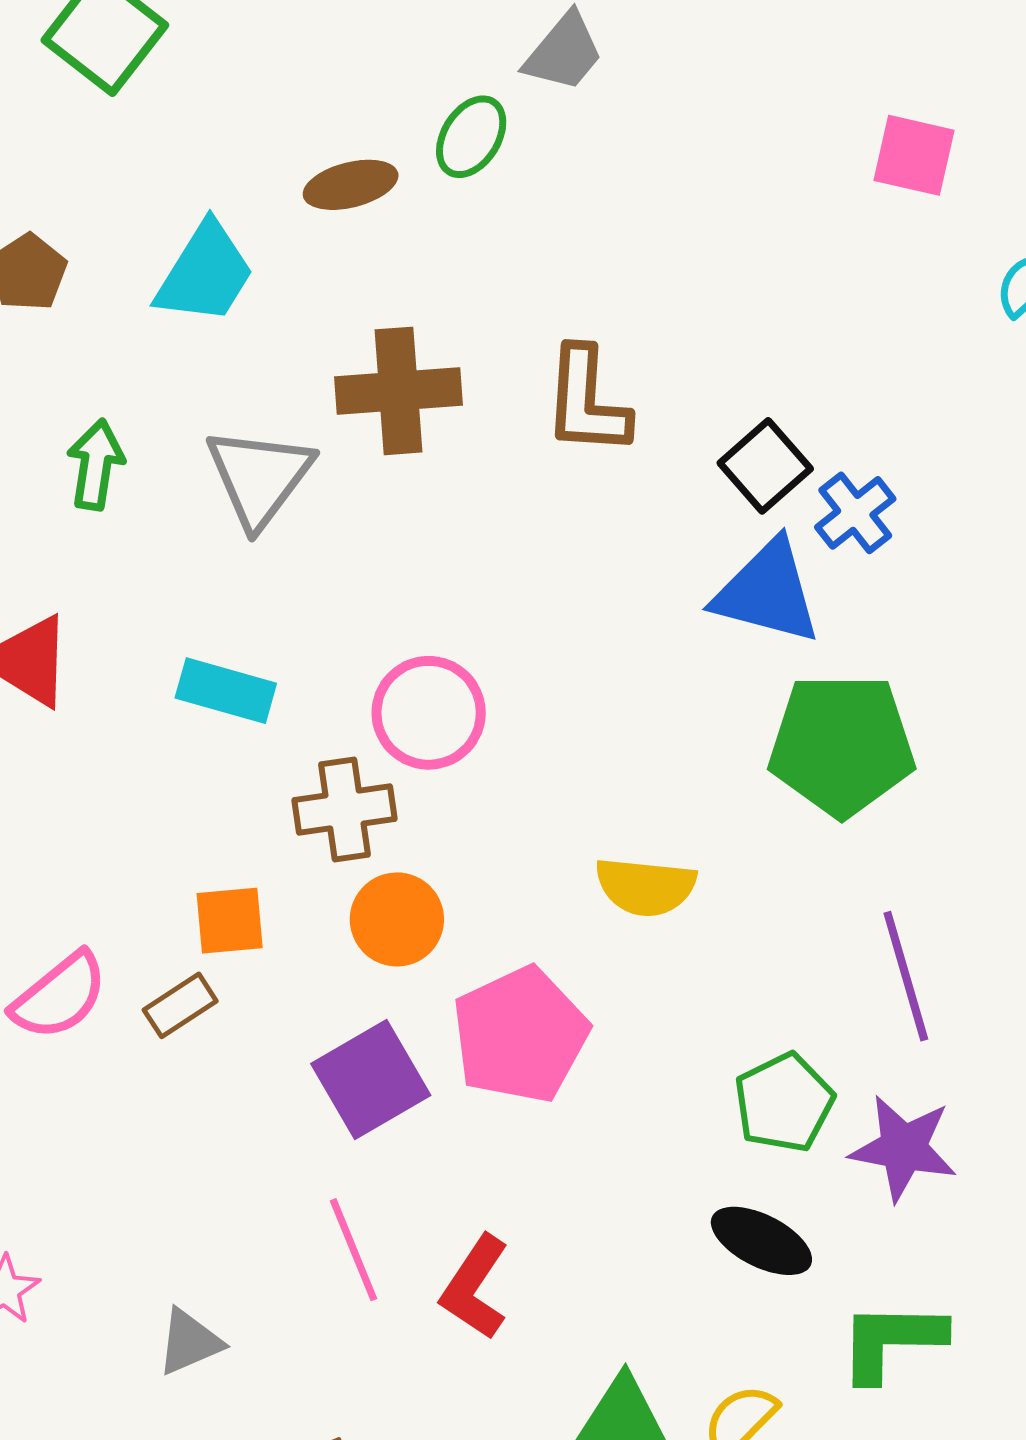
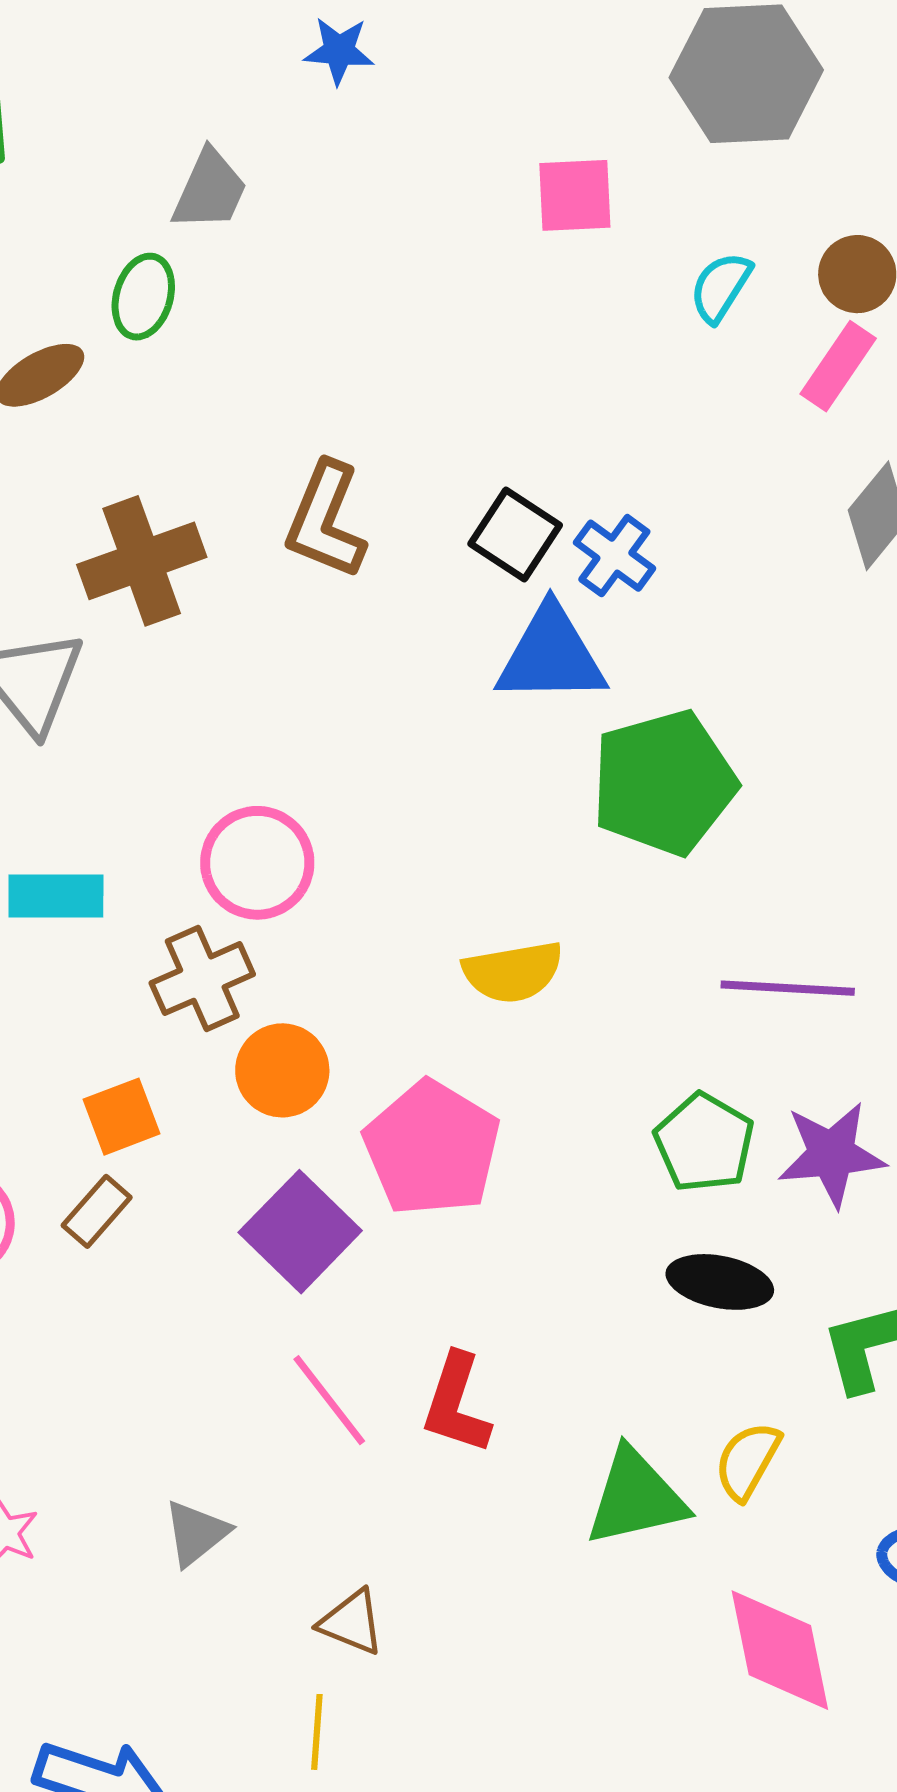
brown L-shape: (587, 401) -> (326, 520), turned 34
purple line: (906, 976) -> (788, 988), turned -55

